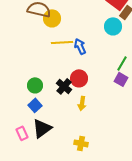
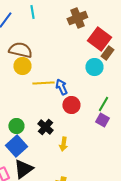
yellow circle: (52, 18) -> (22, 66), moved
red circle: (79, 78) -> (71, 105), moved
blue square: (35, 105) -> (16, 146), size x1.5

